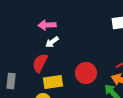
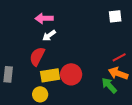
red circle: (86, 73) -> (71, 74), moved

